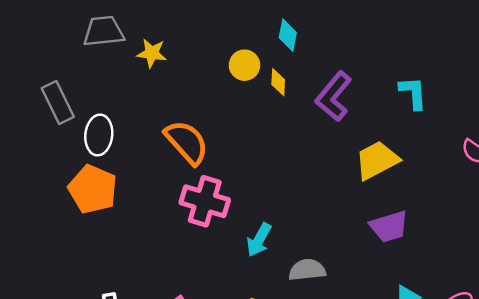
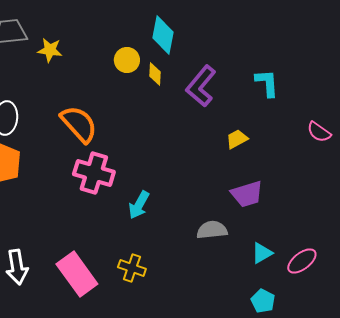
cyan diamond: (288, 35) -> (163, 35), size x1.4
yellow trapezoid: (377, 160) -> (237, 139), size x0.6
gray semicircle: (307, 270) -> (212, 230), moved

